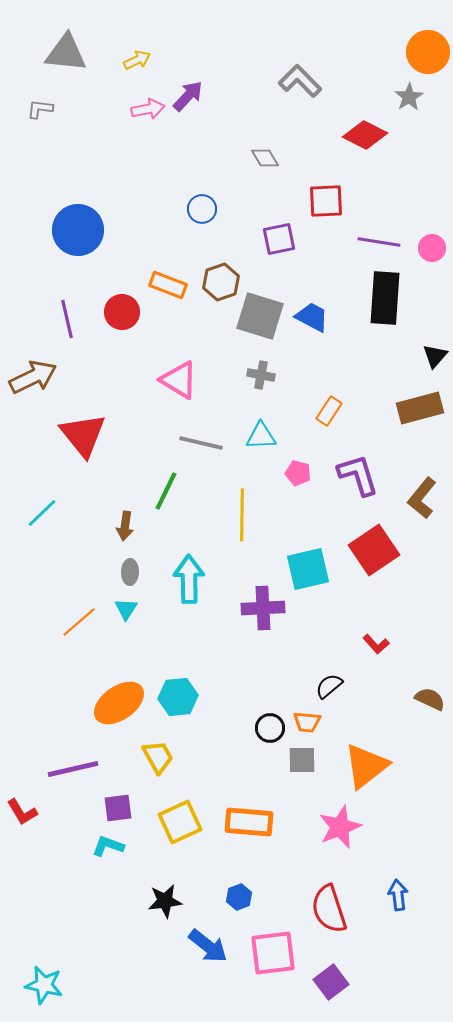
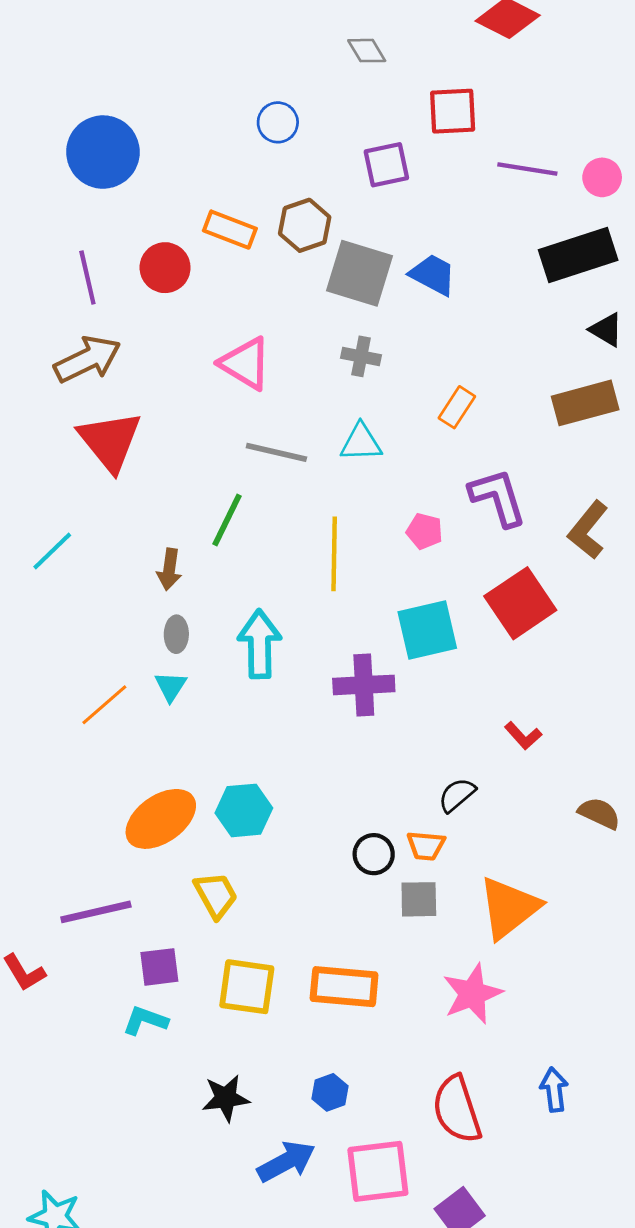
black rectangle: (385, 298) -> (578, 255), moved, turned 68
black triangle: (435, 356) -> (606, 330), turned -40
brown arrow: (33, 377) -> (87, 359), moved
pink pentagon: (298, 473) -> (424, 531), moved
yellow square: (180, 822) -> (247, 987), turned 33
blue arrow: (208, 946) -> (286, 1162), turned -66

